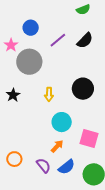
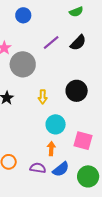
blue circle: (31, 28) -> (23, 15), moved
orange arrow: (57, 146) -> (51, 149), turned -40
purple semicircle: (43, 165) -> (38, 168), turned -42

